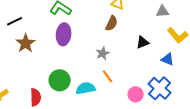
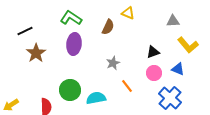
brown semicircle: (112, 23) -> (108, 27), moved
orange line: (108, 76) -> (127, 86), moved
pink circle: (136, 94) -> (154, 73), moved

